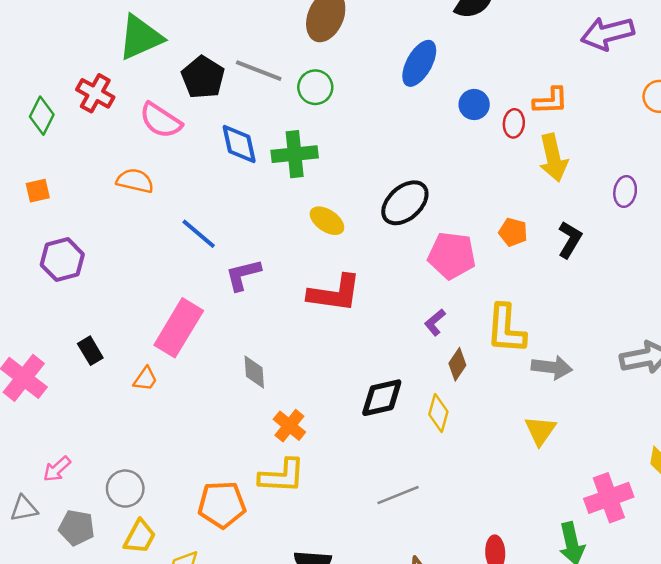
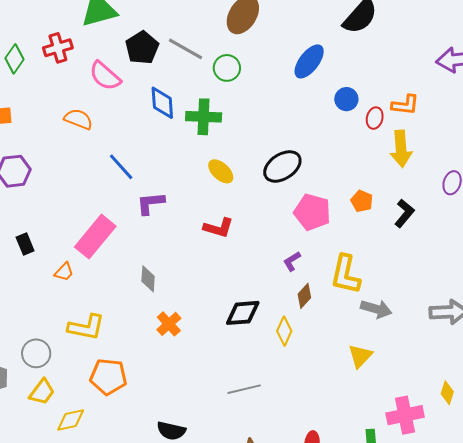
red cross: (95, 93) -> (58, 48), turned 36
red L-shape: (335, 293) -> (218, 228), size x0.7
yellow L-shape: (282, 476) -> (86, 327), moved

